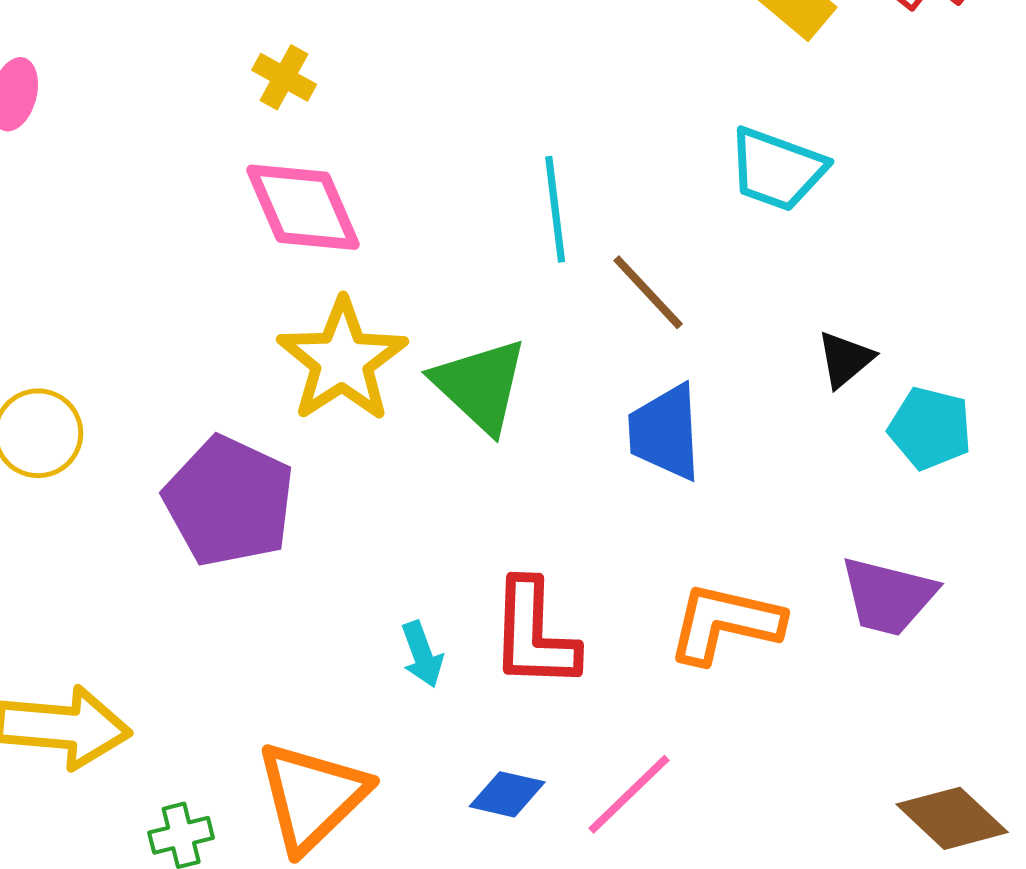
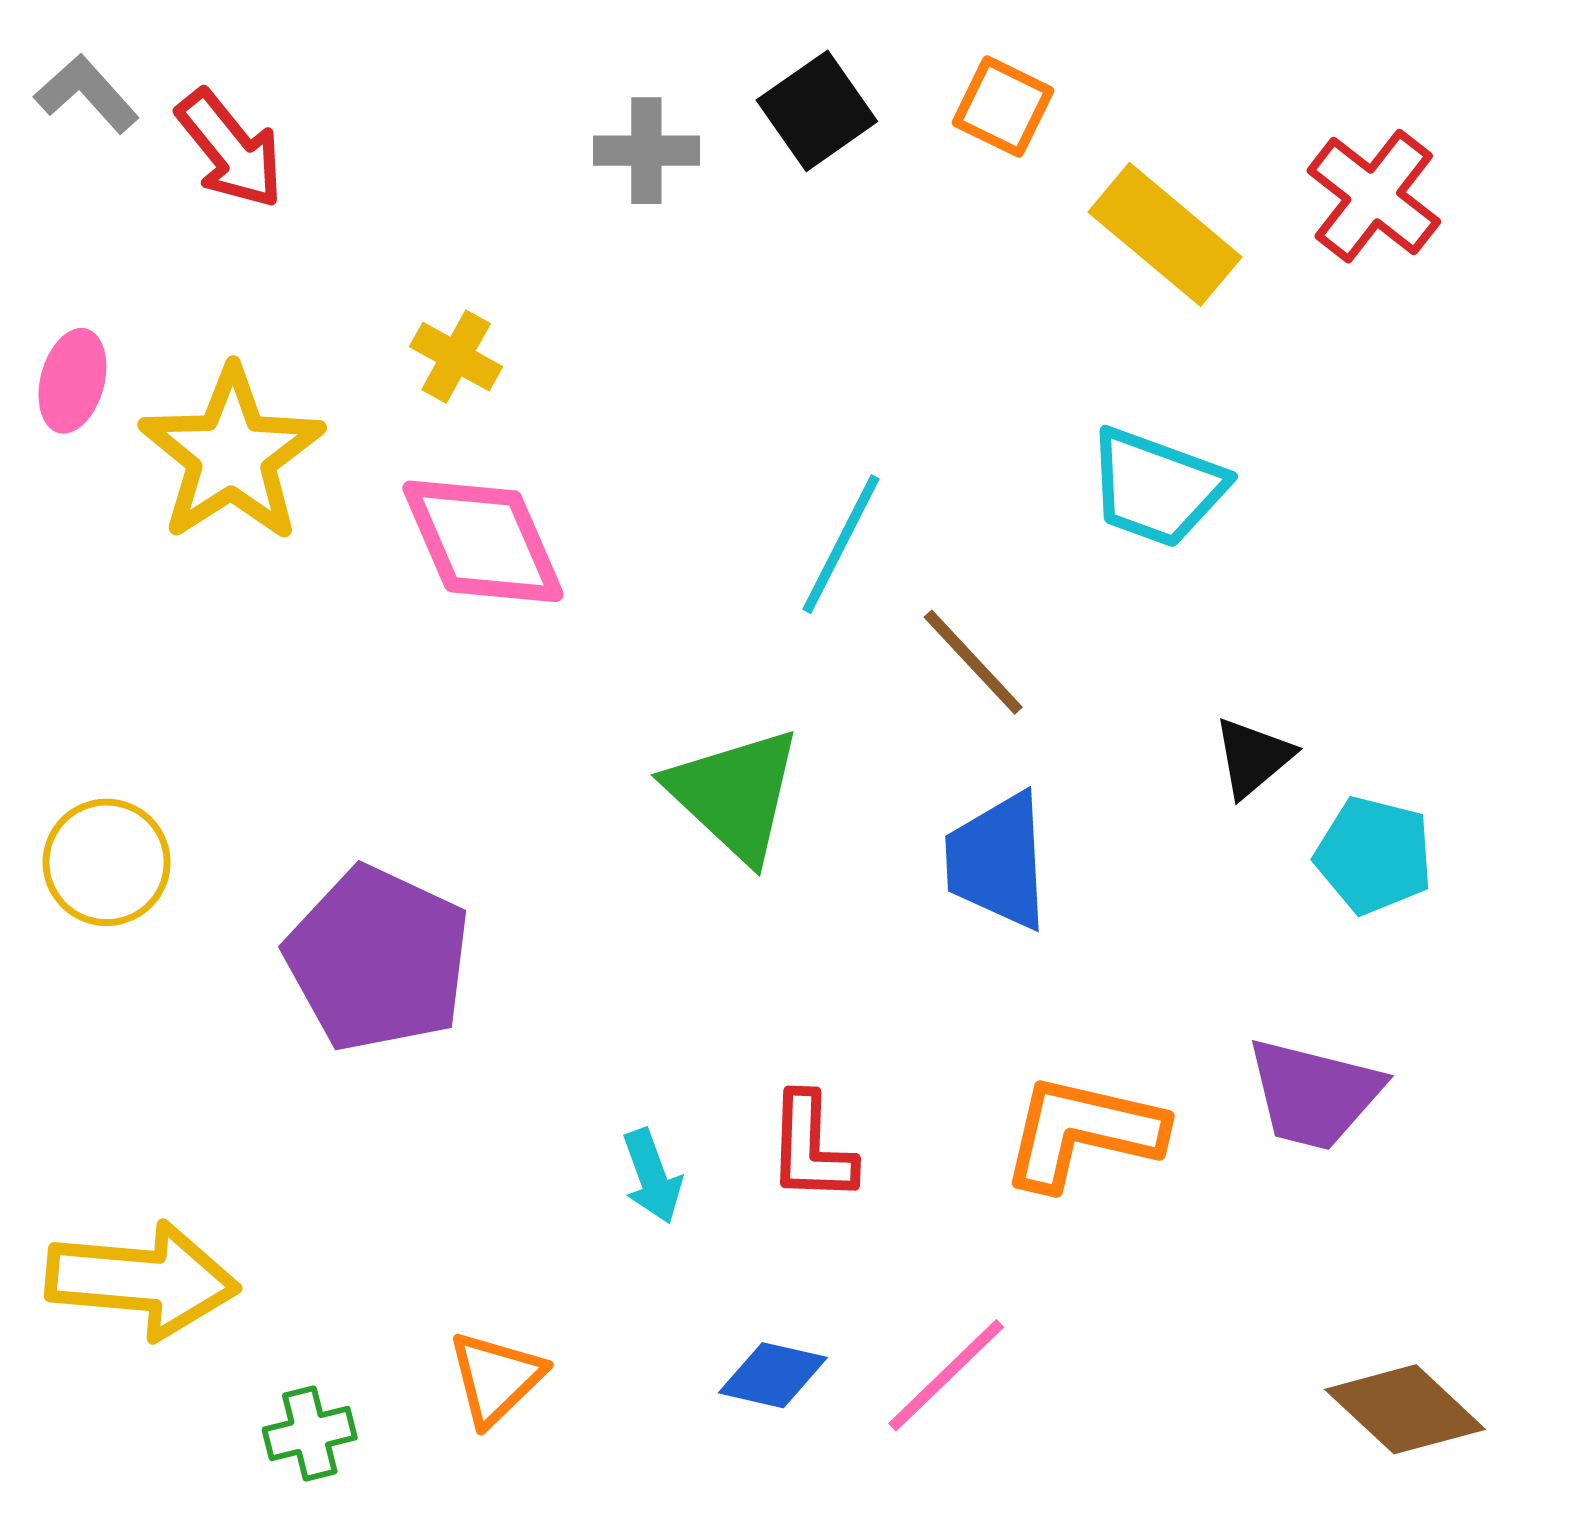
cyan line: (555, 209) -> (841, 544), turned 34
yellow star: (342, 360) -> (232, 455), moved
red L-shape: (534, 634) -> (811, 1148), size x0.7
orange triangle: (312, 796) -> (496, 1378), size x0.6

